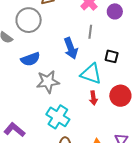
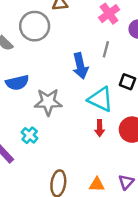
blue semicircle: (30, 59) -> (17, 83), moved
cyan cross: (58, 117) -> (30, 135), moved, size x0.6

